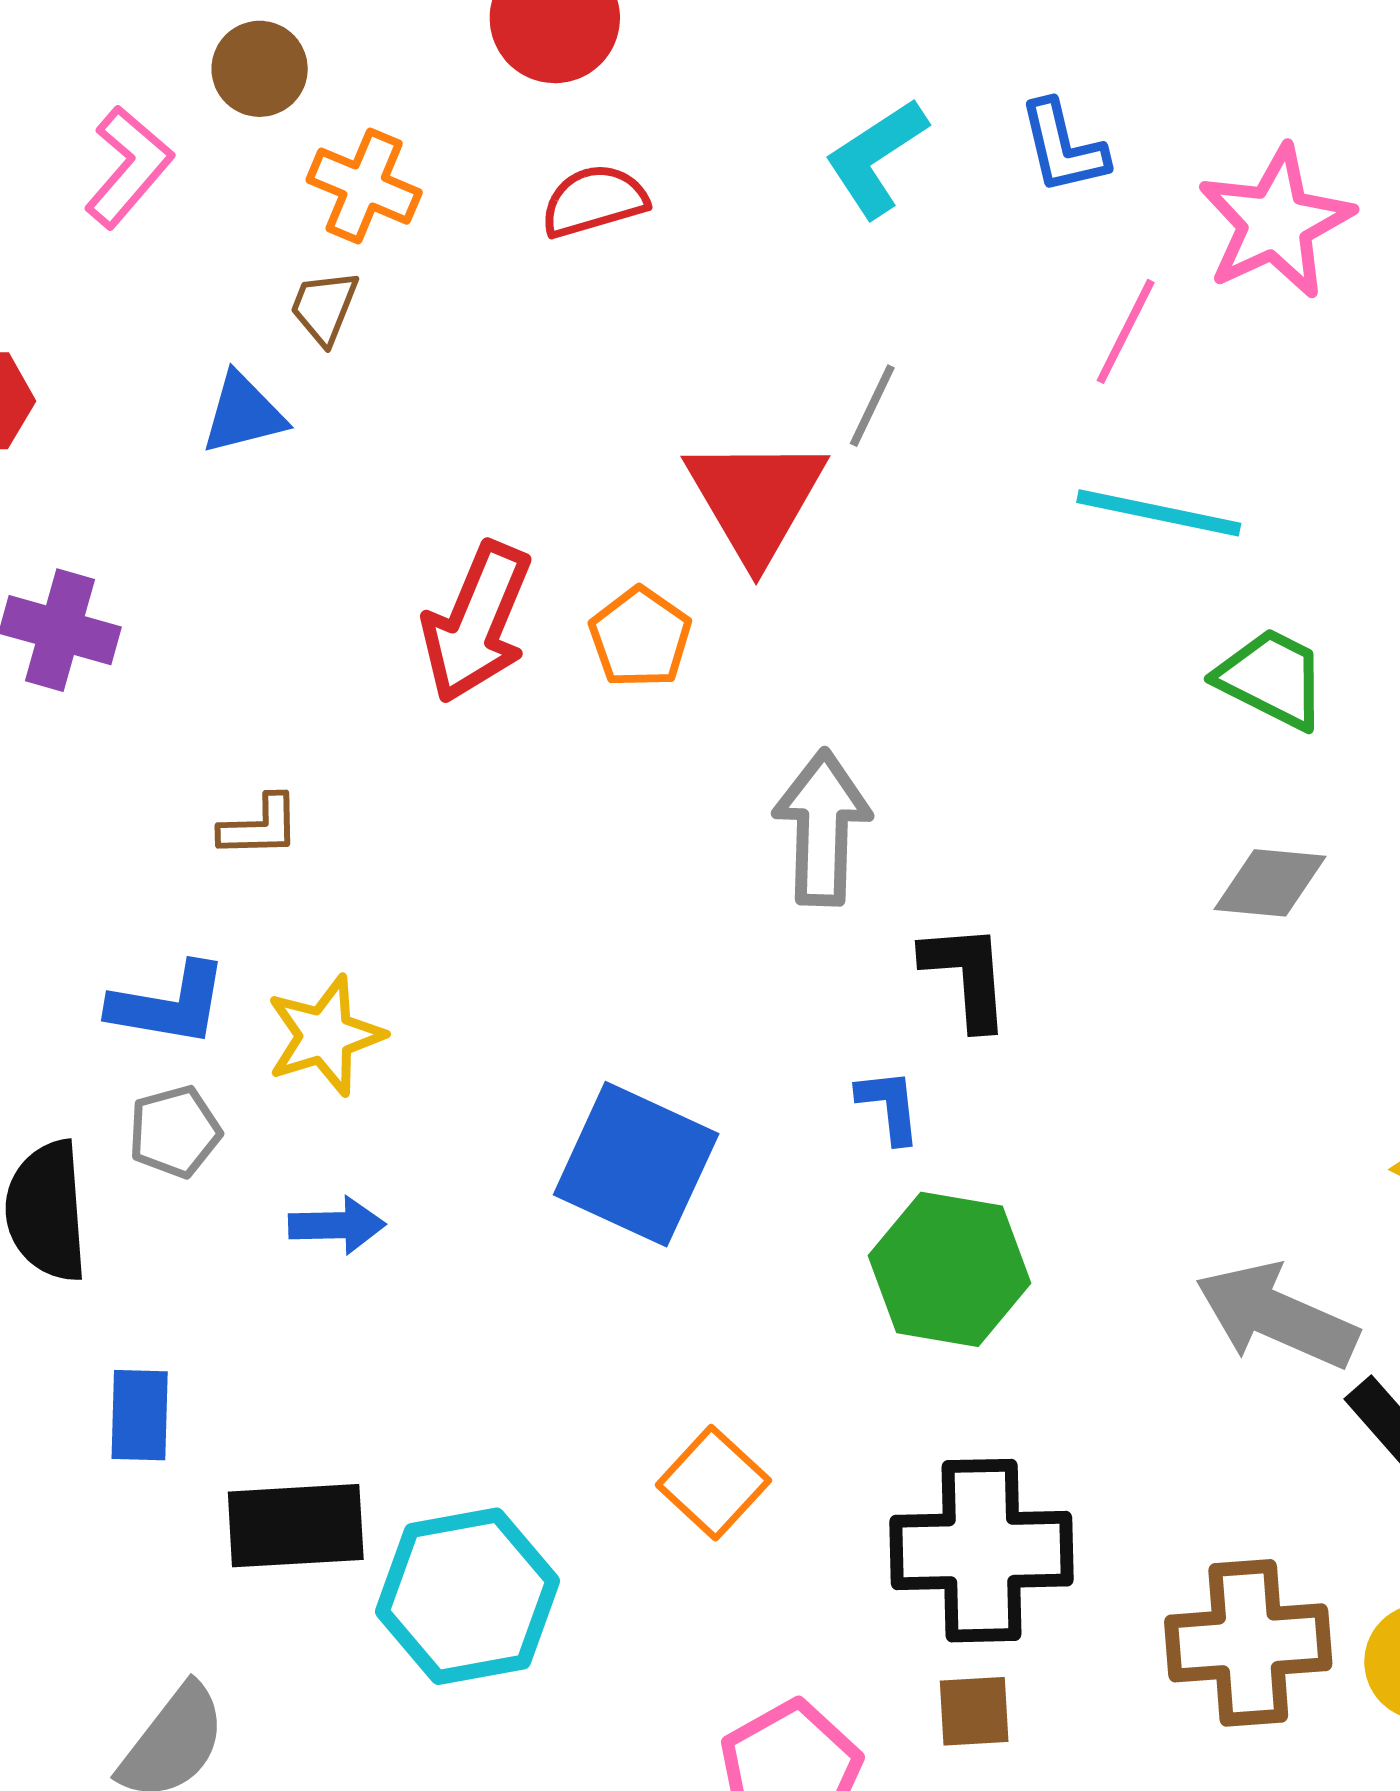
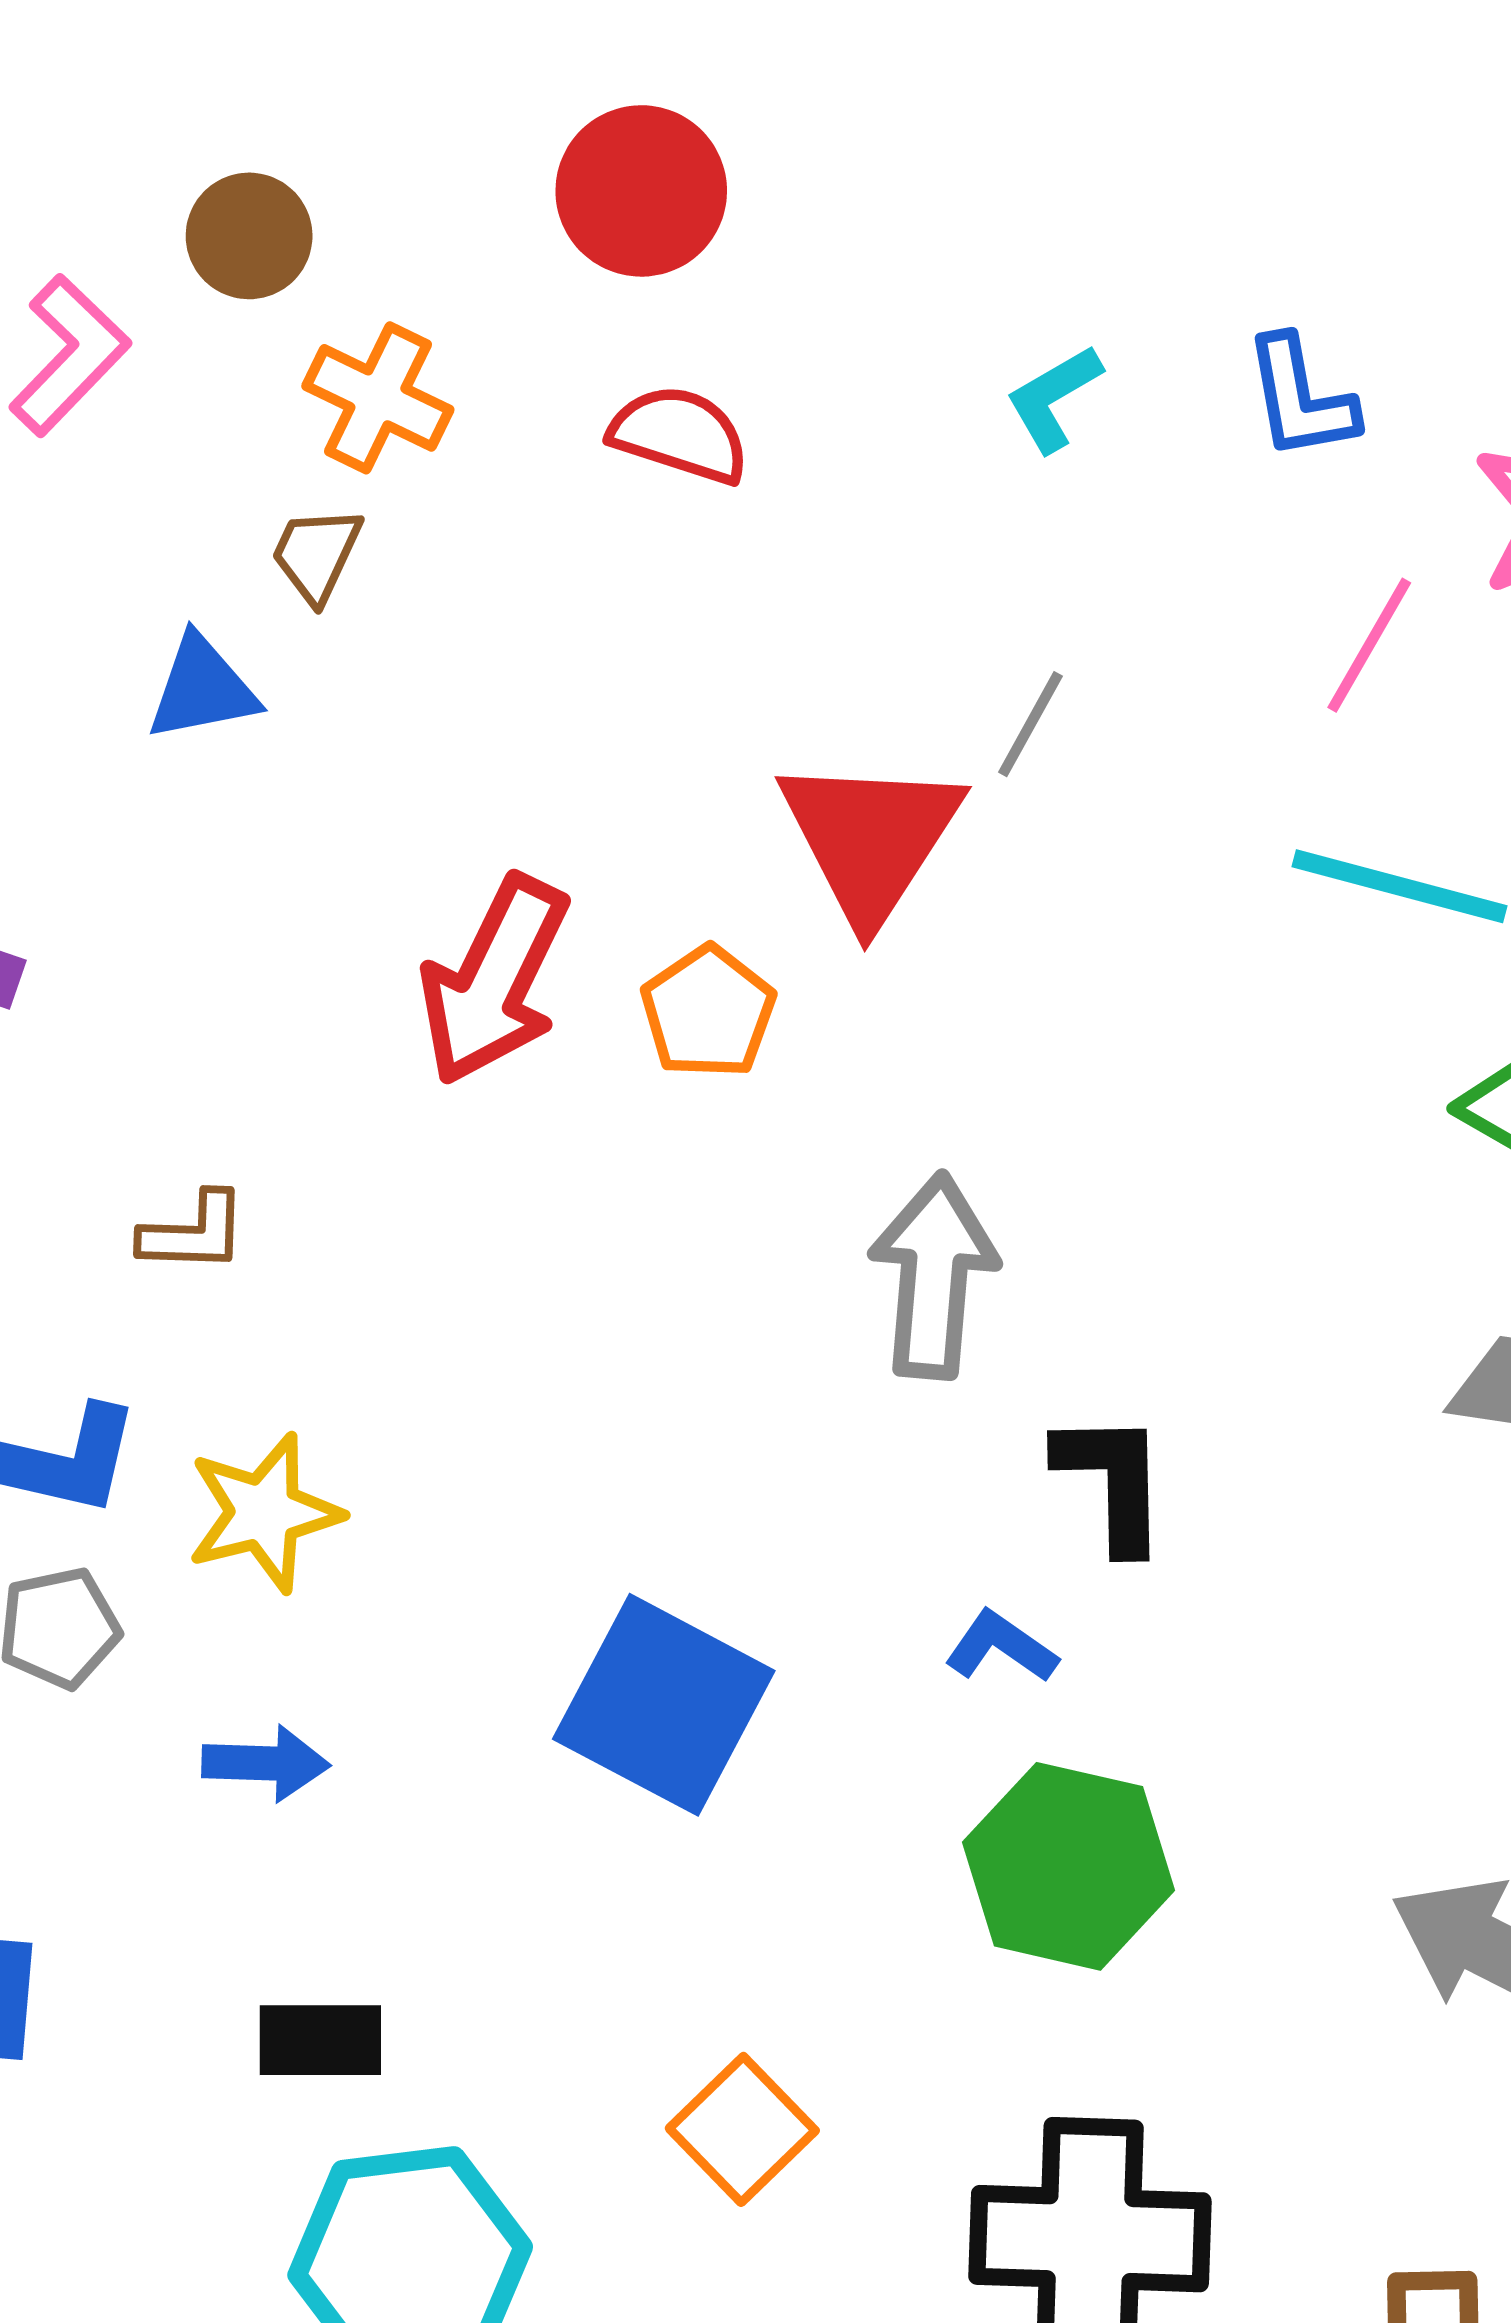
cyan L-shape: (876, 158) -> (1054, 398), size x0.7
red semicircle: (594, 201) -> (679, 434), turned 31
blue L-shape: (889, 1106) -> (1001, 1647), turned -52
black rectangle: (296, 1526) -> (320, 2040), moved, size x0.7

